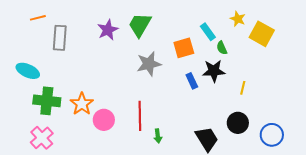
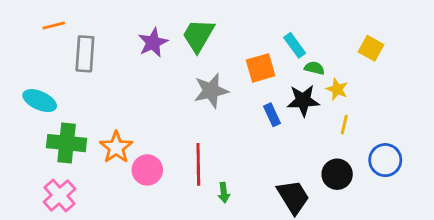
yellow star: (238, 19) -> (337, 89), moved
yellow square: (262, 34) -> (371, 48), size x0.7
green semicircle: (222, 48) -> (314, 68), turned 128
blue circle: (272, 135) -> (385, 160), moved

